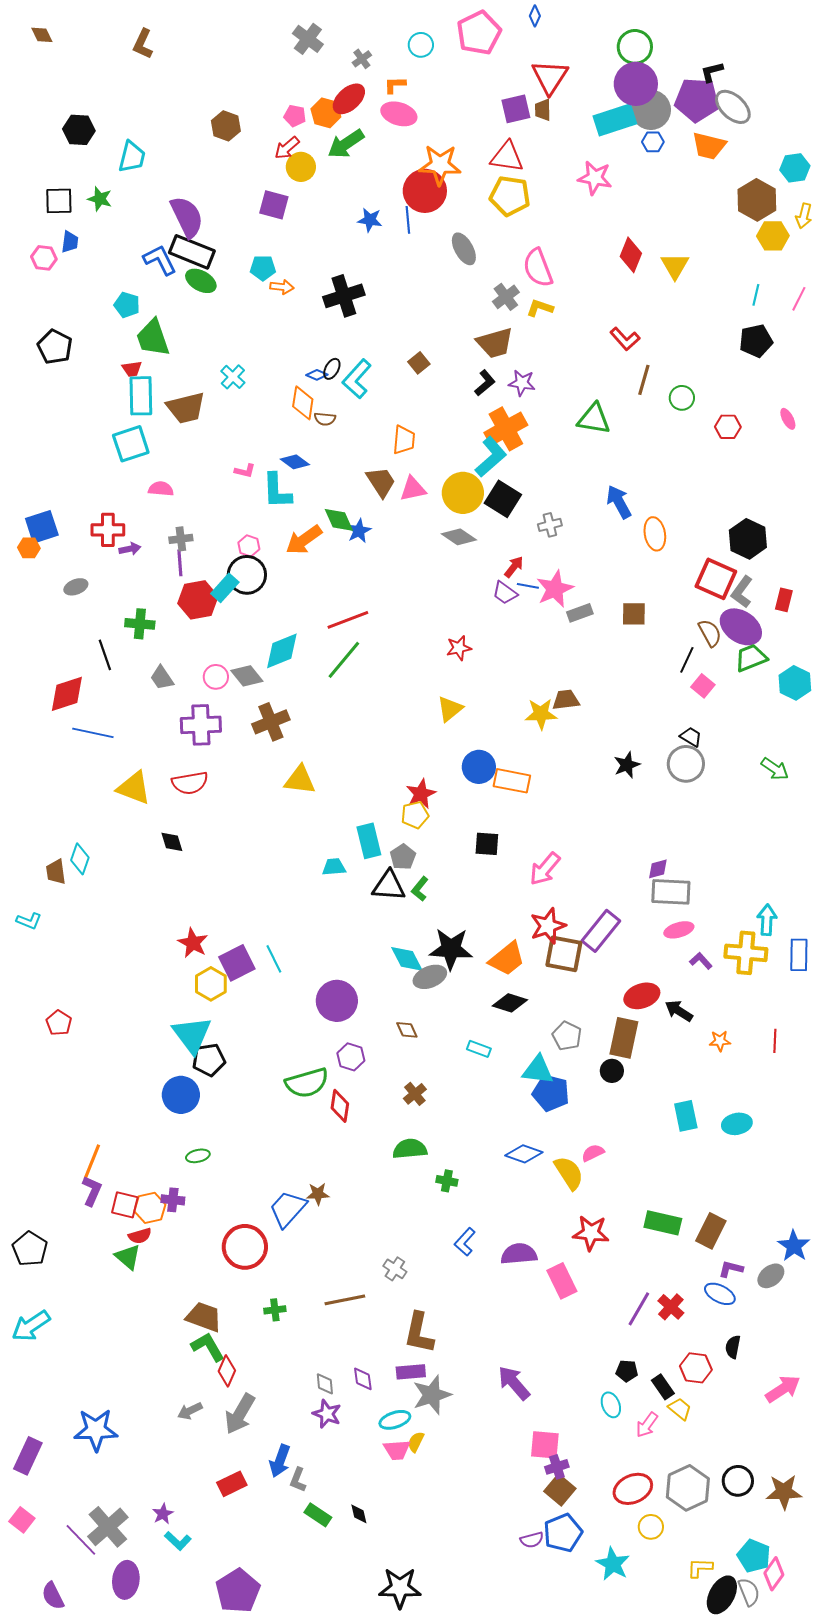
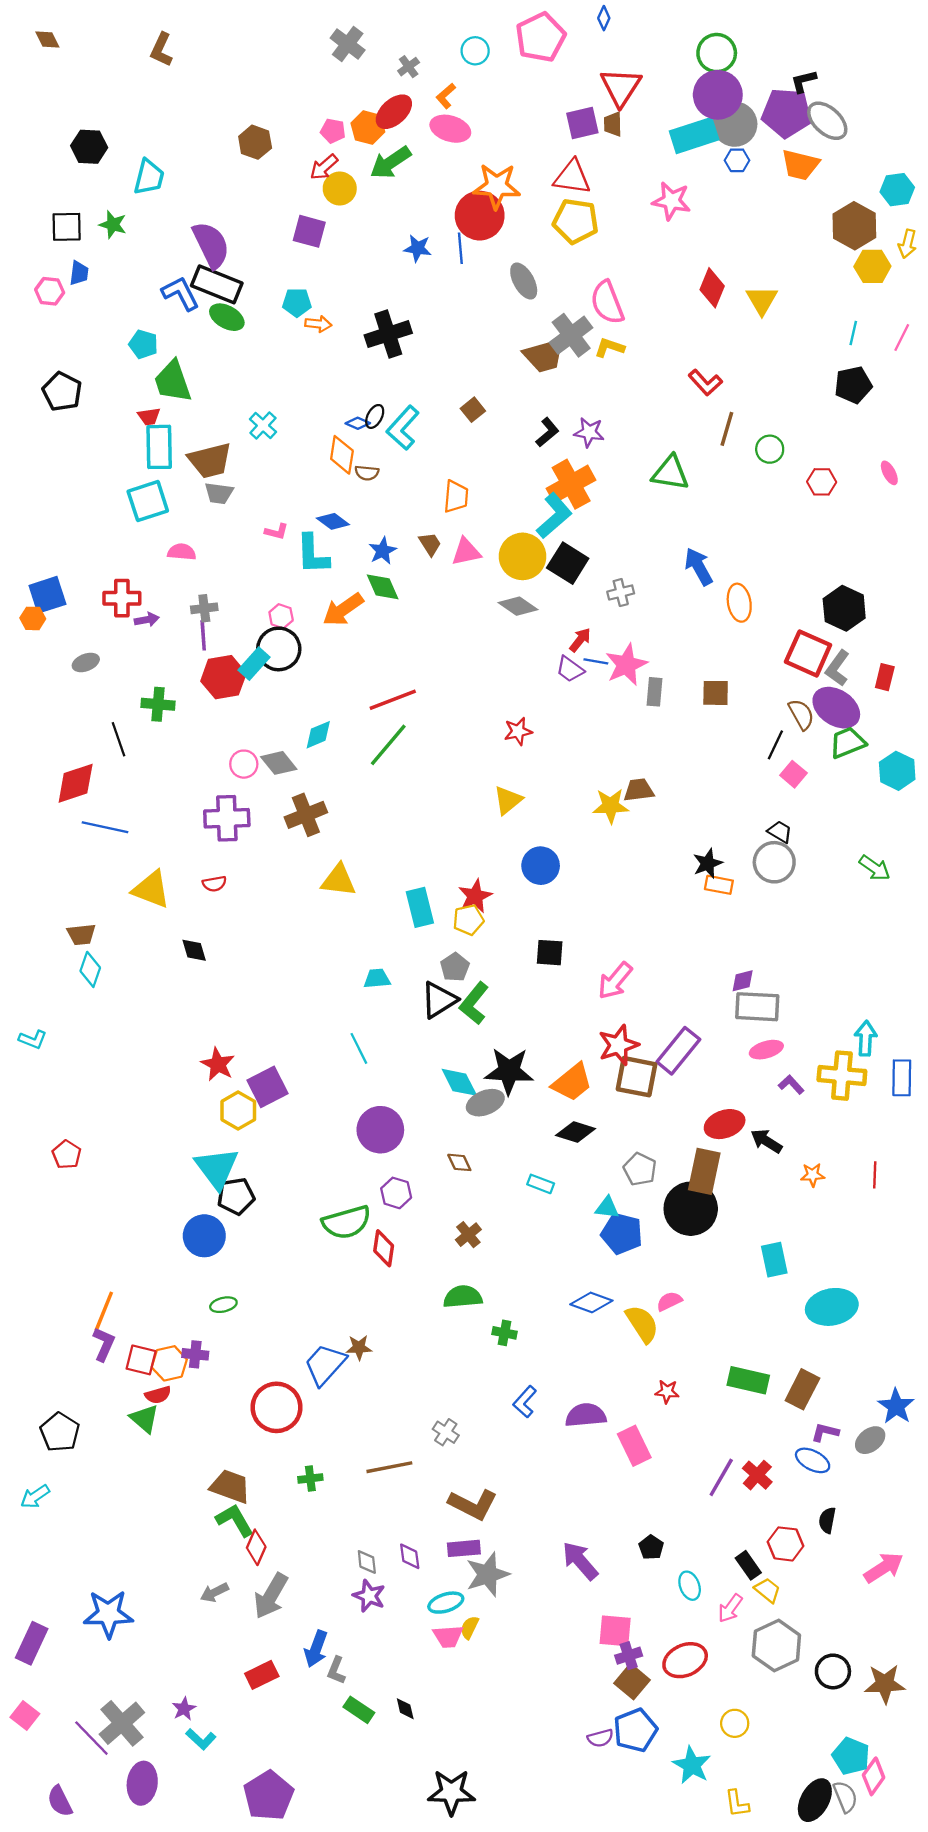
orange L-shape: (395, 85) -> (446, 96), turned -40
gray cross: (506, 297) -> (571, 335), size x1.4
brown trapezoid: (495, 343) -> (544, 356), moved
brown trapezoid: (381, 482) -> (430, 544), size x0.7
blue star: (359, 531) -> (383, 551), moved
gray rectangle: (580, 613) -> (655, 692), turned -65
cyan diamond: (282, 651) -> (318, 735), size x0.7
gray trapezoid: (162, 678) -> (219, 493), moved, turned -48
orange rectangle: (512, 781) -> (719, 885), moved, size x0.7
red semicircle: (190, 783) -> (214, 884), size x0.6
cyan rectangle: (369, 841) -> (420, 907), moved
brown trapezoid: (56, 872) -> (81, 934), moved, turned -88
black triangle: (389, 886) -> (439, 1000), turned -36
green L-shape: (420, 889) -> (474, 1003), size x1.5
cyan line: (274, 959) -> (359, 1048), moved
cyan triangle: (538, 1070) -> (607, 1208), size x0.7
black circle: (612, 1071) -> (691, 1209), size x2.0
cyan ellipse: (737, 1124) -> (832, 1307), moved, size x1.5
red star: (591, 1233) -> (667, 1392), size x0.6
black pentagon: (30, 1249) -> (60, 1432), moved
cyan arrow: (31, 1326) -> (35, 1497), size x0.7
brown L-shape: (419, 1333) -> (473, 1504), turned -75
black pentagon: (627, 1371) -> (651, 1547), moved, turned 30
gray hexagon: (688, 1488) -> (776, 1645), moved
red ellipse: (633, 1489) -> (685, 1660), moved
yellow L-shape: (700, 1568) -> (737, 1803), moved, turned -100

